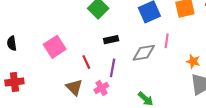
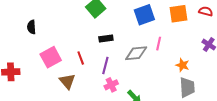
black semicircle: (12, 43) -> (31, 27), moved
pink square: (55, 47) -> (51, 57), moved
pink cross: (101, 88) -> (111, 85), moved

